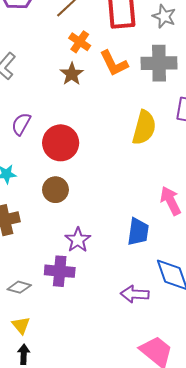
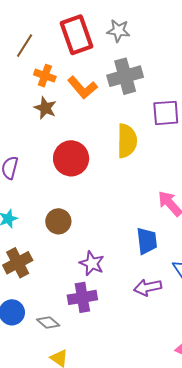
red circle: (61, 143) -> (71, 158), moved
gray diamond: (19, 287) -> (48, 322), turned 40
purple arrow: (135, 294) -> (148, 287), moved

